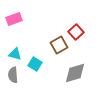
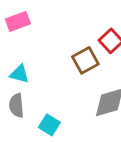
cyan square: (35, 64) -> (49, 125), moved

